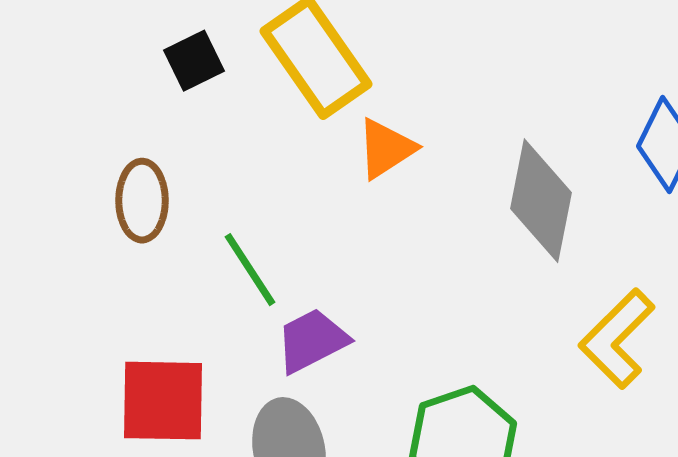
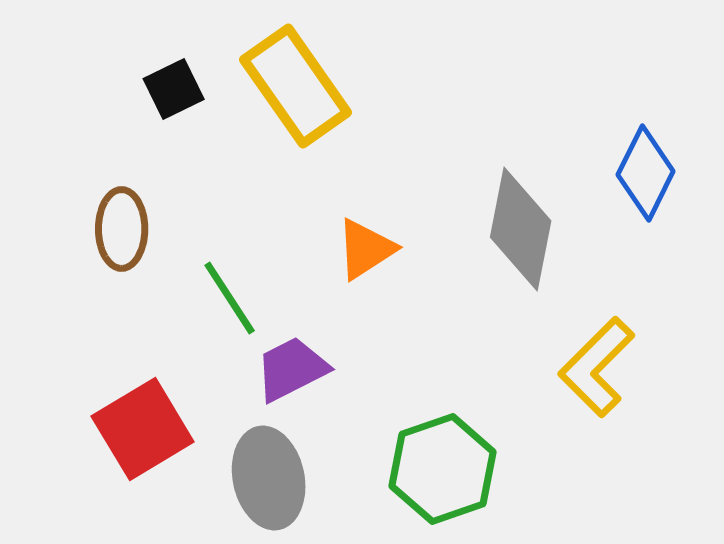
orange triangle: (386, 149) -> (366, 249), moved
red square: (163, 401) -> (143, 429), turned -32

